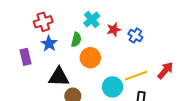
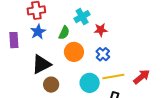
blue cross: (135, 35) -> (103, 54), moved
black triangle: (59, 77) -> (41, 64), turned -40

